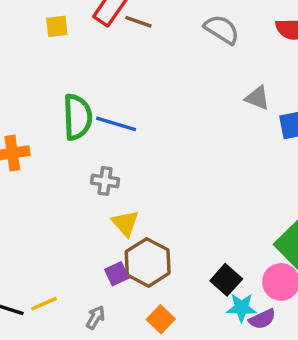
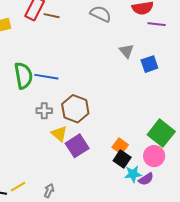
gray triangle: (257, 98) -> (126, 51), turned 35
brown hexagon: (148, 262) -> (75, 109), moved
purple square: (117, 274) -> (77, 146), moved, size x1.6
orange square: (161, 319) -> (120, 146), moved

